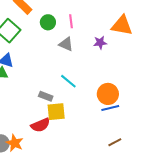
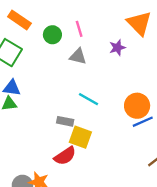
orange triangle: (122, 26) -> (139, 23), turned 45
yellow square: (56, 112) -> (80, 137), turned 36

